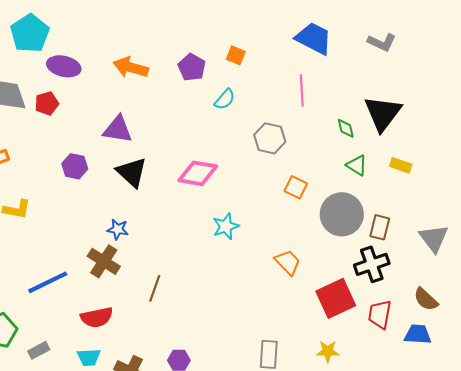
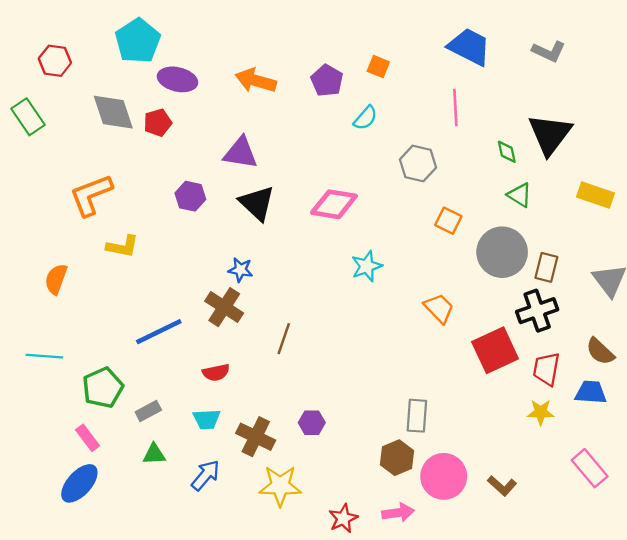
yellow rectangle: (401, 165) -> (595, 195), moved, size x1.4
red semicircle: (97, 317) -> (216, 372), size x0.7
yellow star: (328, 351) -> (541, 412), moved

